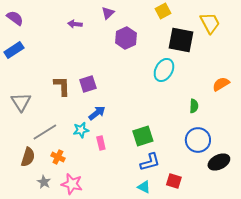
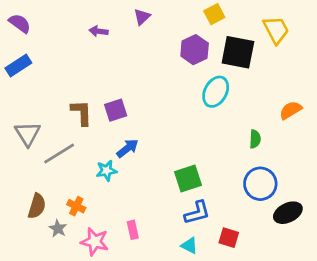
purple hexagon: (126, 38) -> (195, 50), moved
gray line: (45, 132) -> (59, 154), moved
pink rectangle: (101, 143) -> (133, 230), moved
gray star: (44, 182) -> (58, 228), moved

